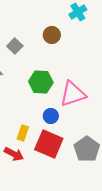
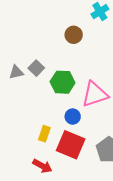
gray square: (15, 46) -> (36, 68), moved
red arrow: (14, 154) -> (42, 166), moved

